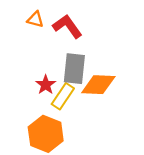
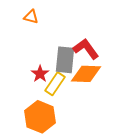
red L-shape: (67, 26) -> (86, 49), moved

